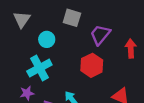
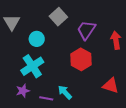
gray square: (72, 18) -> (58, 17), turned 36

